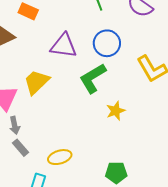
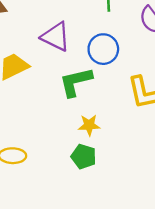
green pentagon: (116, 173) -> (84, 156), moved

